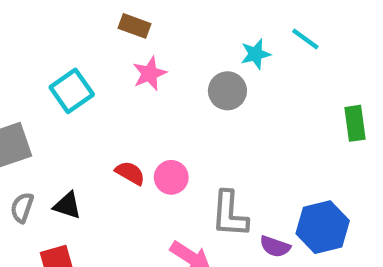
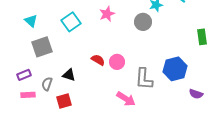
gray semicircle: (22, 208) -> (47, 84), moved
blue hexagon: (323, 227) -> (175, 69), moved
purple semicircle: (275, 247) -> (196, 94), moved

